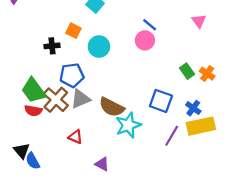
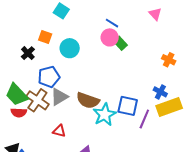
black cross: (52, 46) -> (28, 53), turned -32
green rectangle: (187, 71) -> (120, 43), moved
blue square: (161, 101) -> (128, 106), moved

